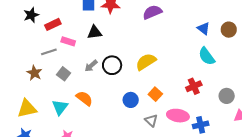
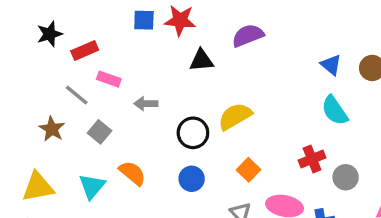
black triangle: (95, 32) -> (201, 60), moved
gray line: (49, 52) -> (77, 95), turned 56
black circle: (112, 65) -> (193, 133), moved
gray arrow: (91, 66) -> (146, 104), moved, turned 40
gray circle: (227, 96) -> (346, 177), moved
blue circle: (131, 100) -> (192, 179), moved

